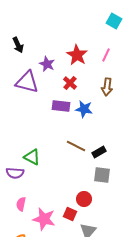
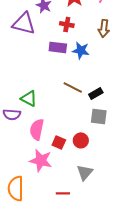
red cross: (70, 83) -> (67, 24), turned -32
pink semicircle: (21, 204) -> (37, 129), moved, size x1.5
red square: (70, 214) -> (59, 142), moved

